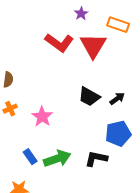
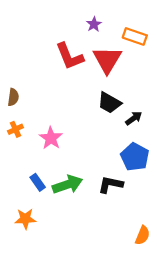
red L-shape: (59, 43) -> (70, 56), turned 32
black trapezoid: (89, 97) -> (109, 103), moved
blue pentagon: (118, 134) -> (135, 157), turned -30

